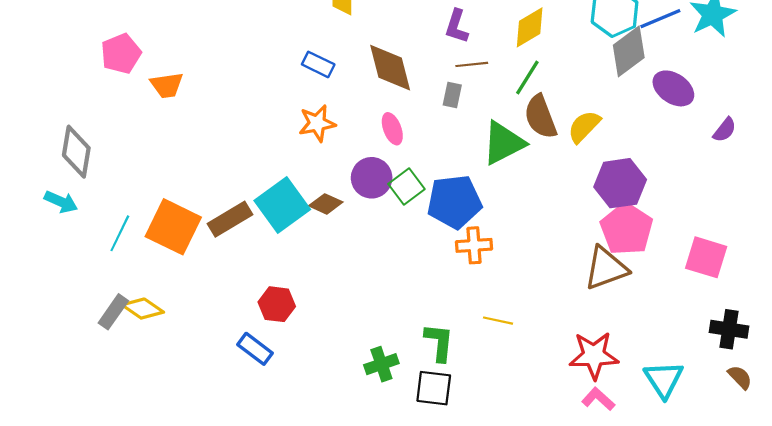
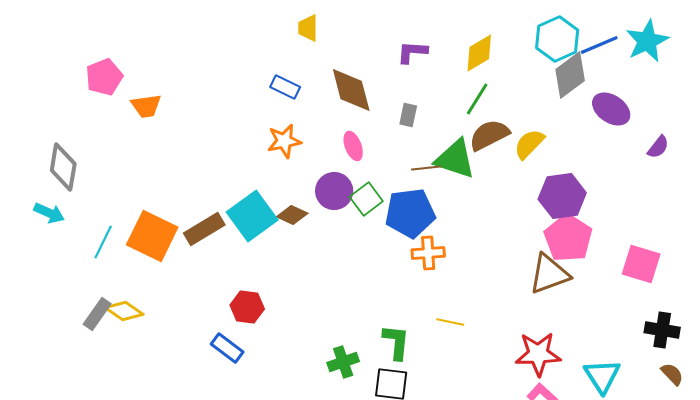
purple L-shape: (457, 26) -> (412, 52), turned 76
brown line: (472, 64) -> (426, 168), moved
brown semicircle: (540, 117) -> (489, 135), turned 84
green triangle: (503, 143) -> (455, 159), turned 45

